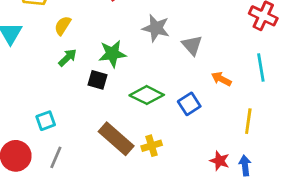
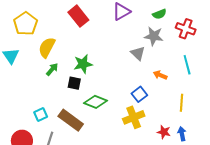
yellow semicircle: (63, 26) -> (47, 47), size x1.5
gray star: (156, 28) -> (154, 36), moved
green diamond: (147, 95) -> (95, 102), moved
brown rectangle: (116, 139) -> (71, 120), moved
yellow cross: (152, 146) -> (134, 117), moved, size x1.5

